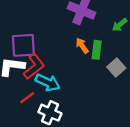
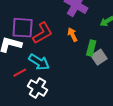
green rectangle: (97, 50) -> (91, 48), moved
red L-shape: (34, 66) -> (42, 33), moved

